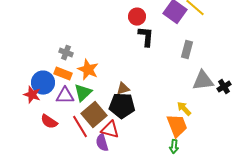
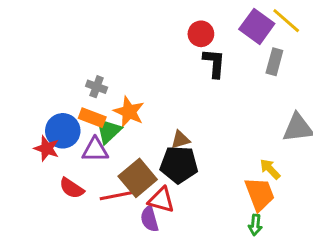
gray rectangle: (187, 50) -> (274, 62), moved
green triangle: (83, 93) -> (108, 131), moved
red line: (80, 127) -> (117, 195), turned -70

